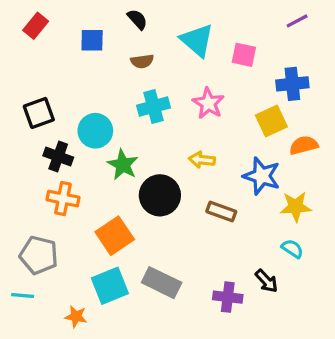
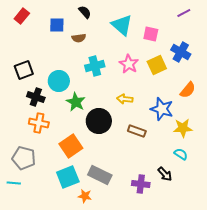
brown semicircle: (142, 61) -> (79, 38), moved
blue cross: (292, 84) -> (181, 52), turned 36
yellow square: (271, 121) -> (157, 65), moved
orange semicircle: (304, 145) -> (188, 90), turned 144
orange star: (76, 316) -> (85, 196), moved

